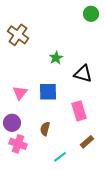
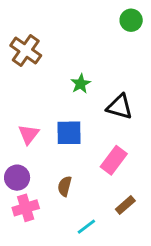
pink rectangle: (79, 111) -> (114, 160), turned 54
pink cross: (18, 144) -> (26, 208), turned -36

